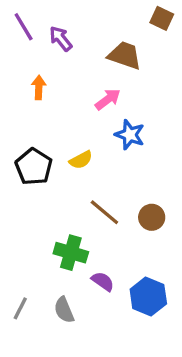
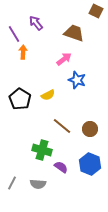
purple line: (24, 27) -> (14, 34), moved
blue hexagon: (148, 296) -> (90, 164), moved
gray semicircle: (64, 310) -> (38, 184), turned -63

